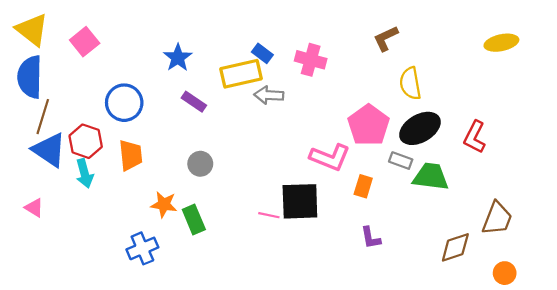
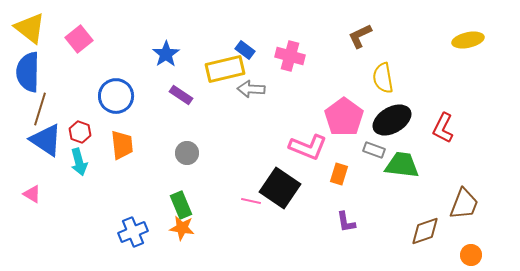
red hexagon: (86, 141) -> (80, 132), size x0.7
black square: (300, 201) -> (280, 188), turned 36
orange star: (164, 204) -> (182, 228), moved

